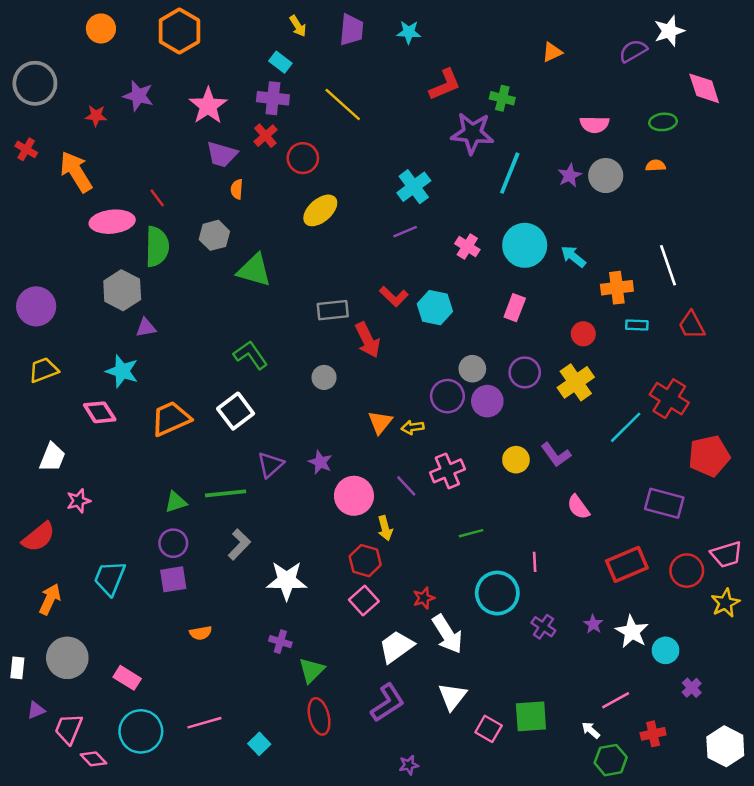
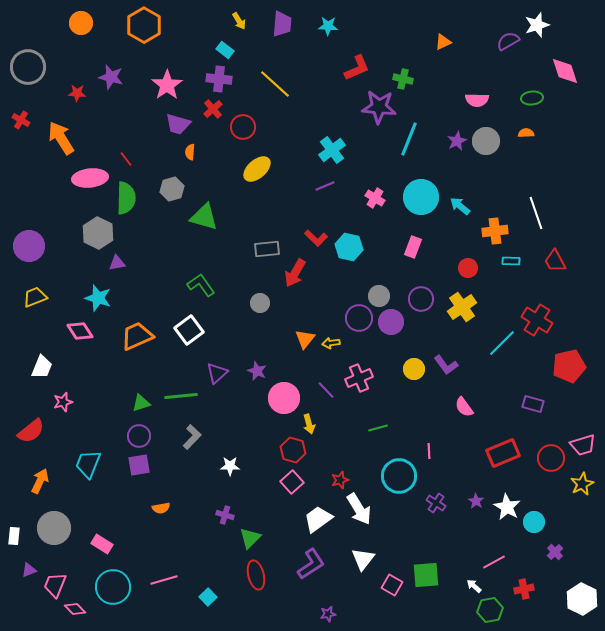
red arrow: (368, 340) -> (295, 273), turned 56
purple rectangle: (664, 503) -> (533, 404), size x0.7
white star: (287, 581) -> (230, 466), size x0.6

